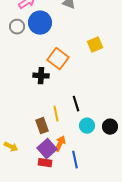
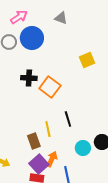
orange square: (58, 59) -> (50, 87), moved
black cross: (41, 76) -> (29, 78), moved
cyan circle: (87, 126) -> (83, 148), moved

